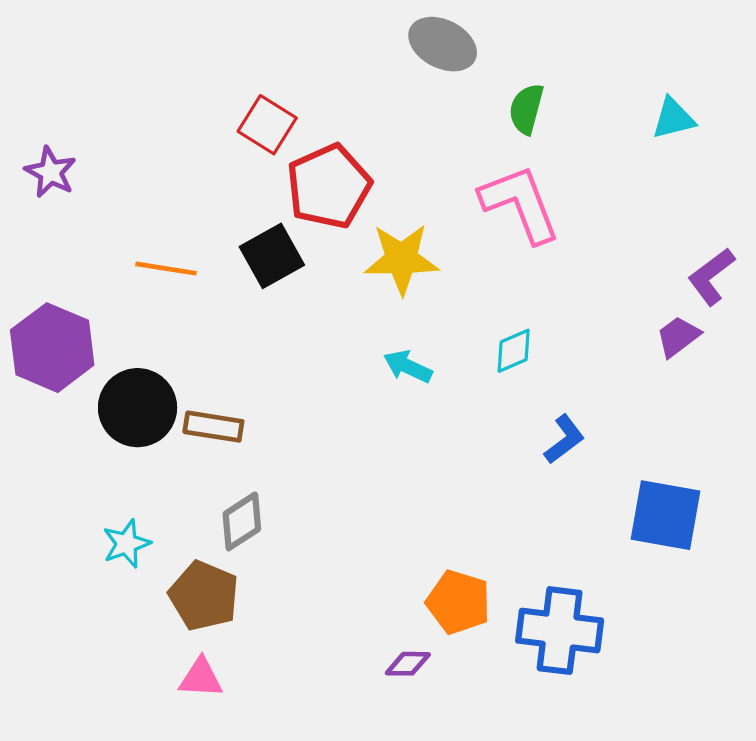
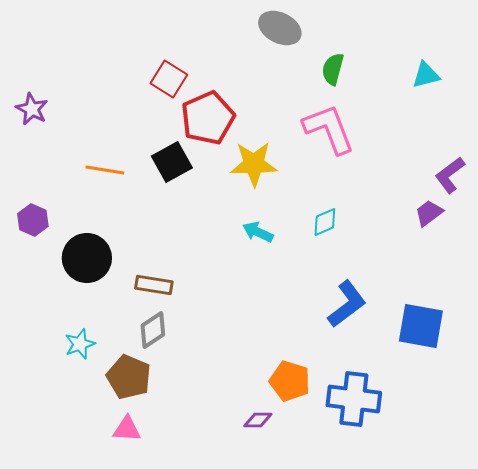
purple hexagon: (52, 348) -> (33, 220), size x0.6
brown rectangle: (213, 427) -> (154, 285), moved
blue L-shape: (564, 439) -> (347, 304), moved, size x1.5

